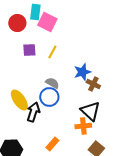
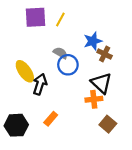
purple square: (29, 50) -> (36, 17), size x1.5
blue circle: (49, 97) -> (68, 65), moved
orange rectangle: (52, 144) -> (51, 119), moved

